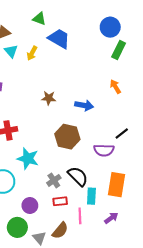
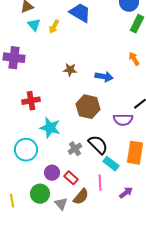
cyan rectangle: (91, 196) -> (111, 164), turned -56
red rectangle: (60, 201) -> (71, 178), moved, turned 48
purple arrow: (111, 218) -> (126, 193), moved

